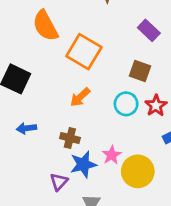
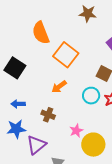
blue star: (83, 164) -> (16, 129), moved
purple triangle: (59, 182) -> (36, 145), size x1.5

